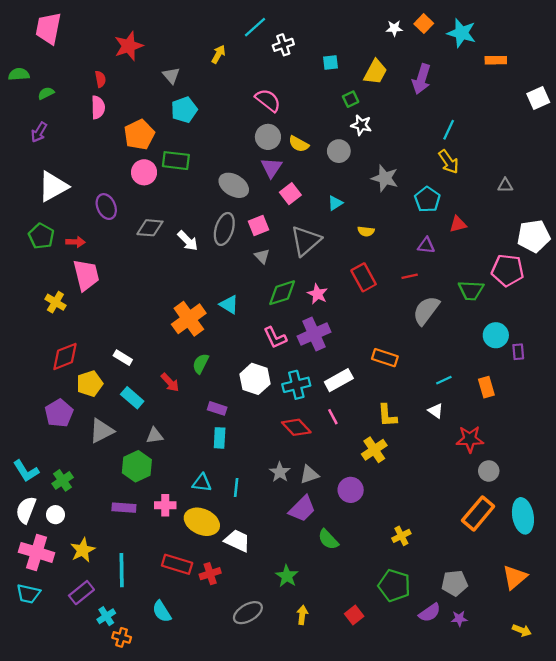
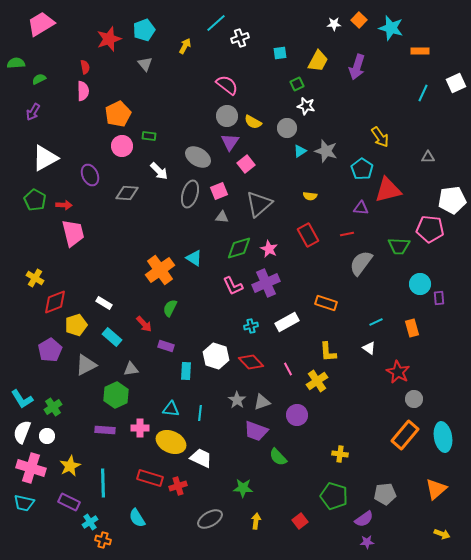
pink trapezoid: (48, 28) -> (41, 24), turned 48
cyan pentagon: (184, 110) -> (144, 30), moved
cyan line: (449, 130) -> (423, 93), moved
green rectangle: (176, 161) -> (149, 136), size x0.6
cyan triangle: (335, 203) -> (300, 151), moved
red triangle: (458, 224) -> (388, 190), size x1.8
white arrow: (188, 241) -> (159, 171), moved
gray triangle: (262, 256) -> (222, 217), turned -40
yellow cross: (55, 302) -> (35, 278), moved
white hexagon: (255, 379) -> (216, 356), moved
cyan cross: (296, 385) -> (251, 326), size x0.6
purple rectangle: (217, 408) -> (166, 346), moved
pink line: (333, 417) -> (288, 369), moved
red star: (470, 439) -> (398, 372), turned 30
purple trapezoid: (302, 509) -> (256, 431), turned 65
yellow cross: (401, 536) -> (340, 454), turned 35
green star: (287, 576) -> (243, 488), turned -30
purple rectangle: (81, 593) -> (69, 502), turned 65
purple star: (459, 619) -> (367, 542), moved

